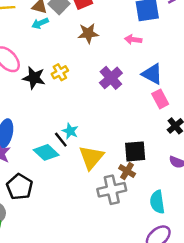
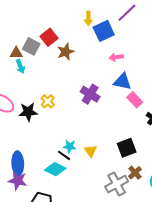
cyan arrow: (40, 23) -> (20, 67), turned -72
brown star: (88, 33) -> (66, 52), moved
pink arrow: (133, 40) -> (116, 57), moved
yellow triangle: (91, 157) -> (91, 151), moved, size x0.6
brown cross: (127, 171) -> (135, 173), moved, turned 32

